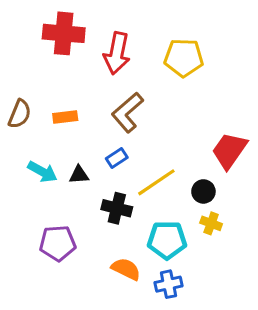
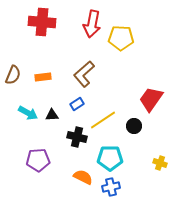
red arrow: (117, 53) -> (92, 24), moved
yellow cross: (211, 223) -> (160, 163), moved

